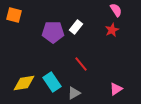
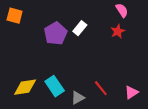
purple pentagon: (53, 32) -> (56, 33), turned -30
red line: (81, 64) -> (101, 88), moved
pink triangle: (116, 89) -> (131, 92), moved

